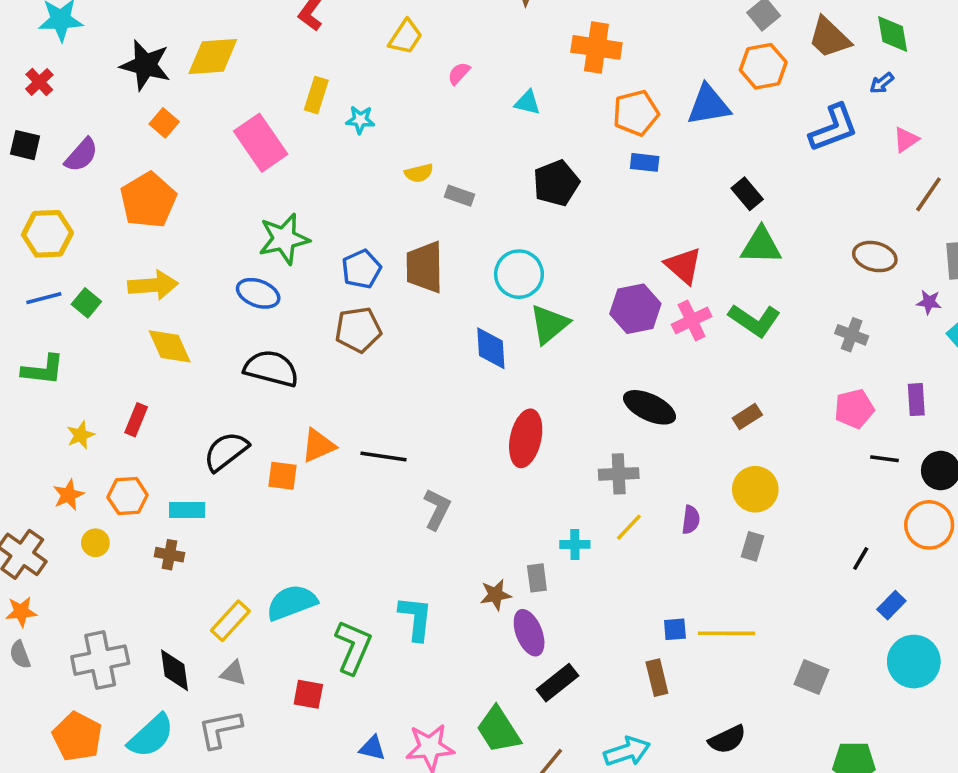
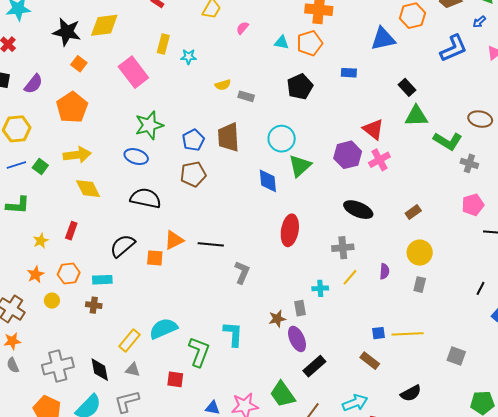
orange pentagon: (636, 113) -> (310, 43), moved
green L-shape: (754, 320) -> (448, 141), moved
brown rectangle: (657, 678) -> (370, 361), turned -36

